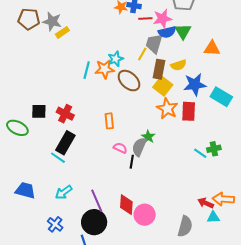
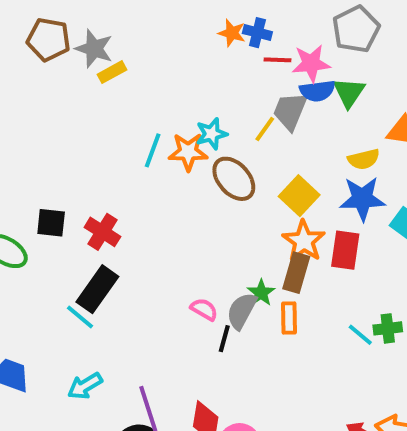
yellow semicircle: (179, 65) -> (364, 159), moved
brown rectangle: (159, 69) -> (296, 273), moved
orange rectangle: (109, 121) -> (289, 318), moved

